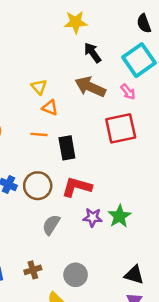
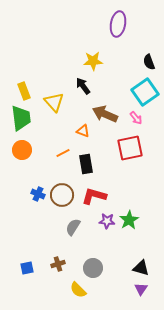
black arrow: (93, 53) -> (83, 86), moved
yellow triangle: (39, 87) -> (54, 102), moved, size x1.5
orange triangle: (50, 108) -> (83, 131), moved
orange line: (39, 134) -> (63, 153), turned -32

